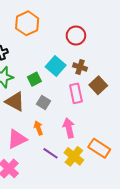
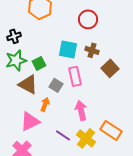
cyan square: (56, 66) -> (68, 49), turned -30
green square: (34, 79) -> (39, 63), moved
pink rectangle: (76, 93) -> (75, 76), moved
orange arrow: (38, 128) -> (45, 104), moved, turned 40

